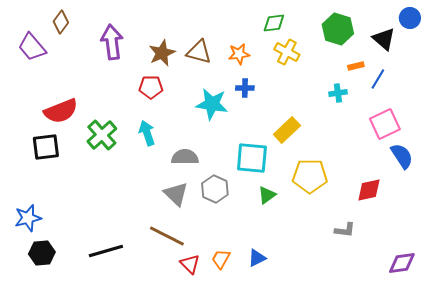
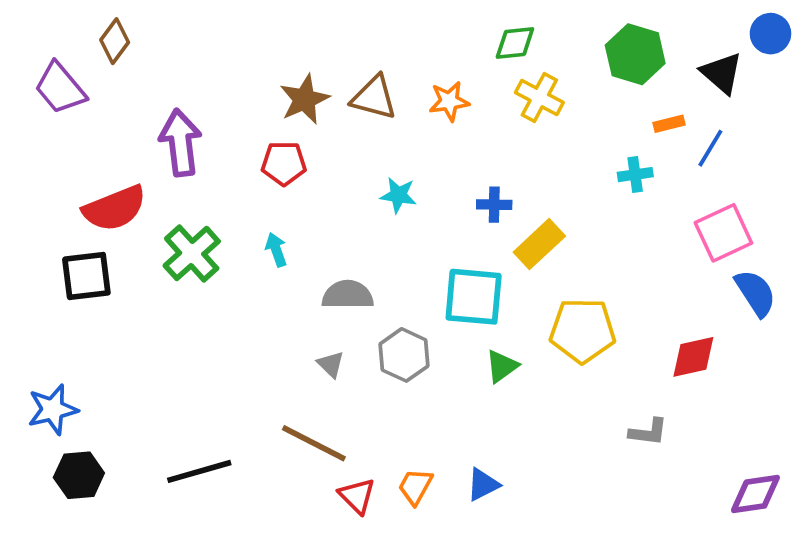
purple arrow: (112, 42) -> (180, 143), moved
blue cross: (245, 88) -> (494, 205), moved
cyan star: (212, 104) -> (398, 195), size x0.6
cyan arrow: (147, 133) -> (276, 250), size x0.7
gray triangle: (176, 194) -> (331, 364), size x0.6

